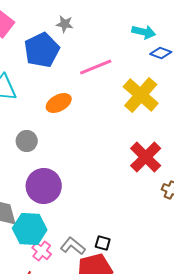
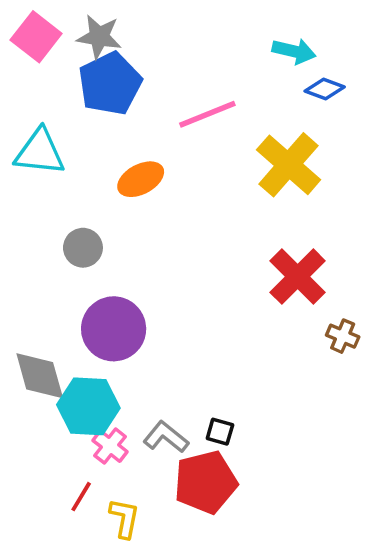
gray star: (65, 24) -> (99, 37), moved, size x1.4

